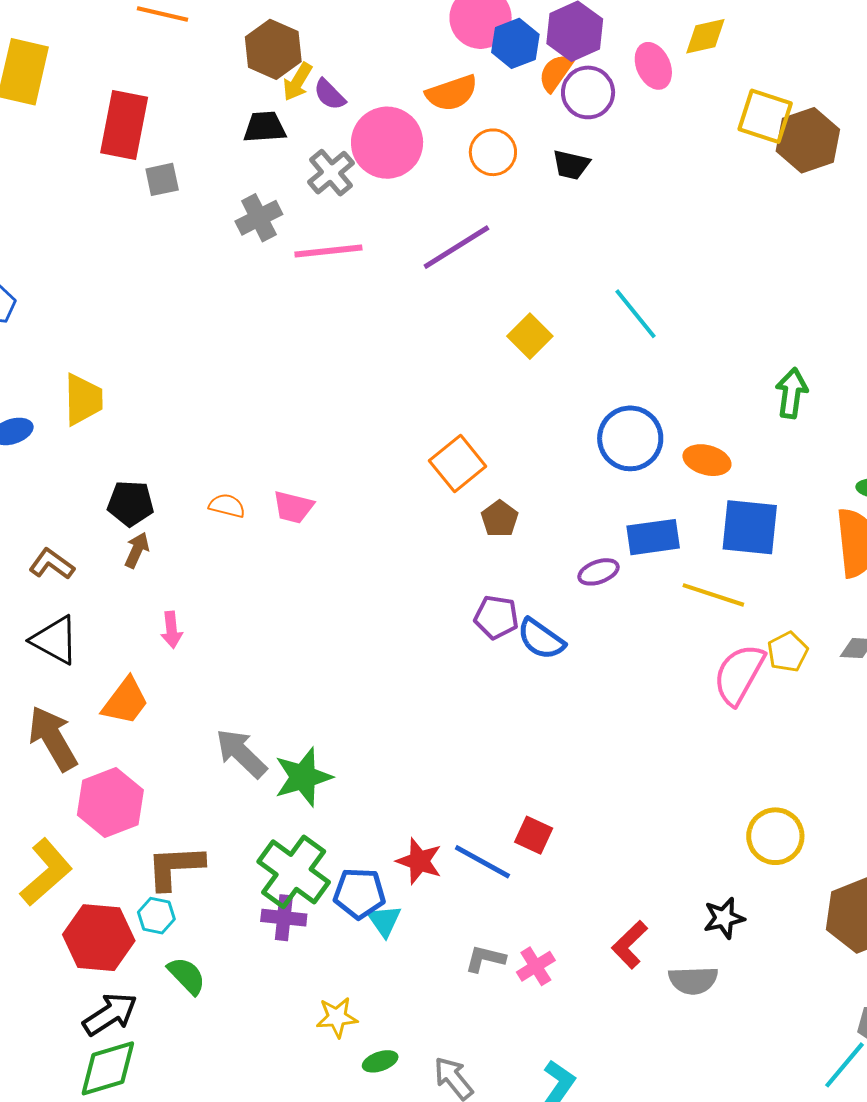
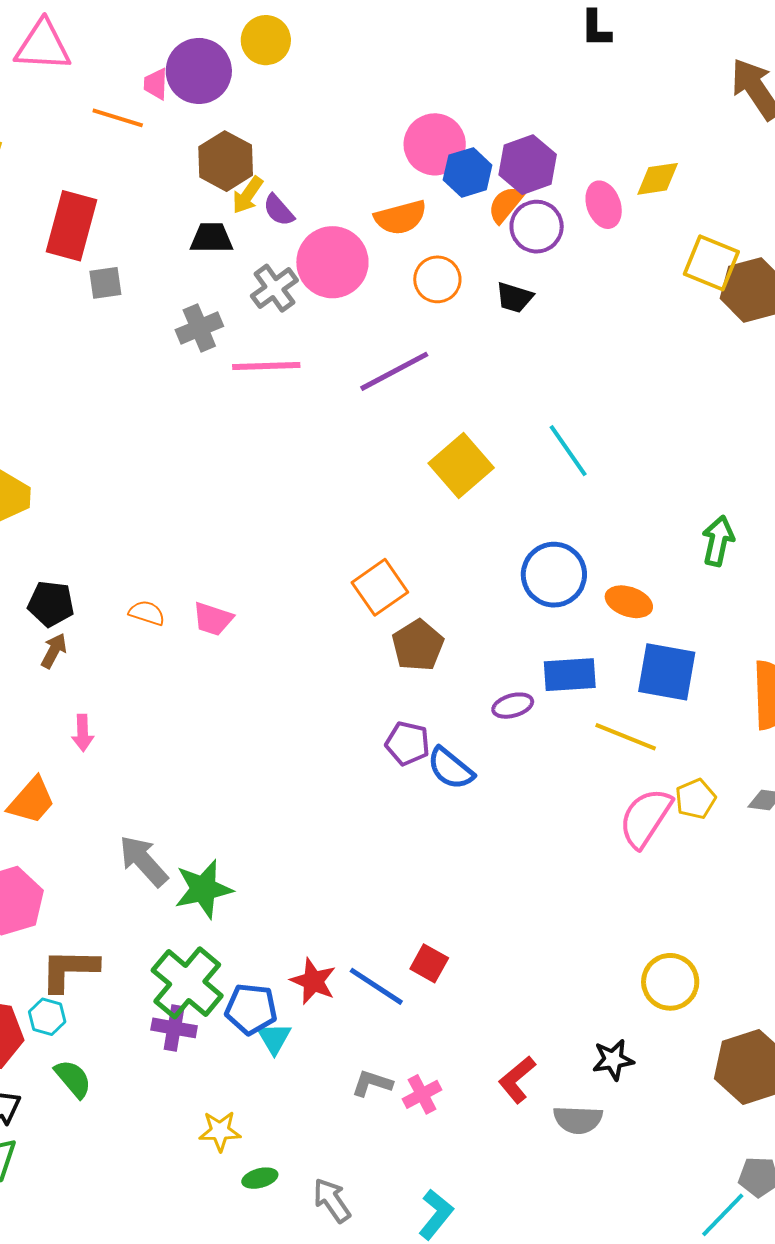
yellow square: (530, 336) -> (461, 465), size x1.4
brown pentagon: (500, 519) -> (418, 645), size x1.4

